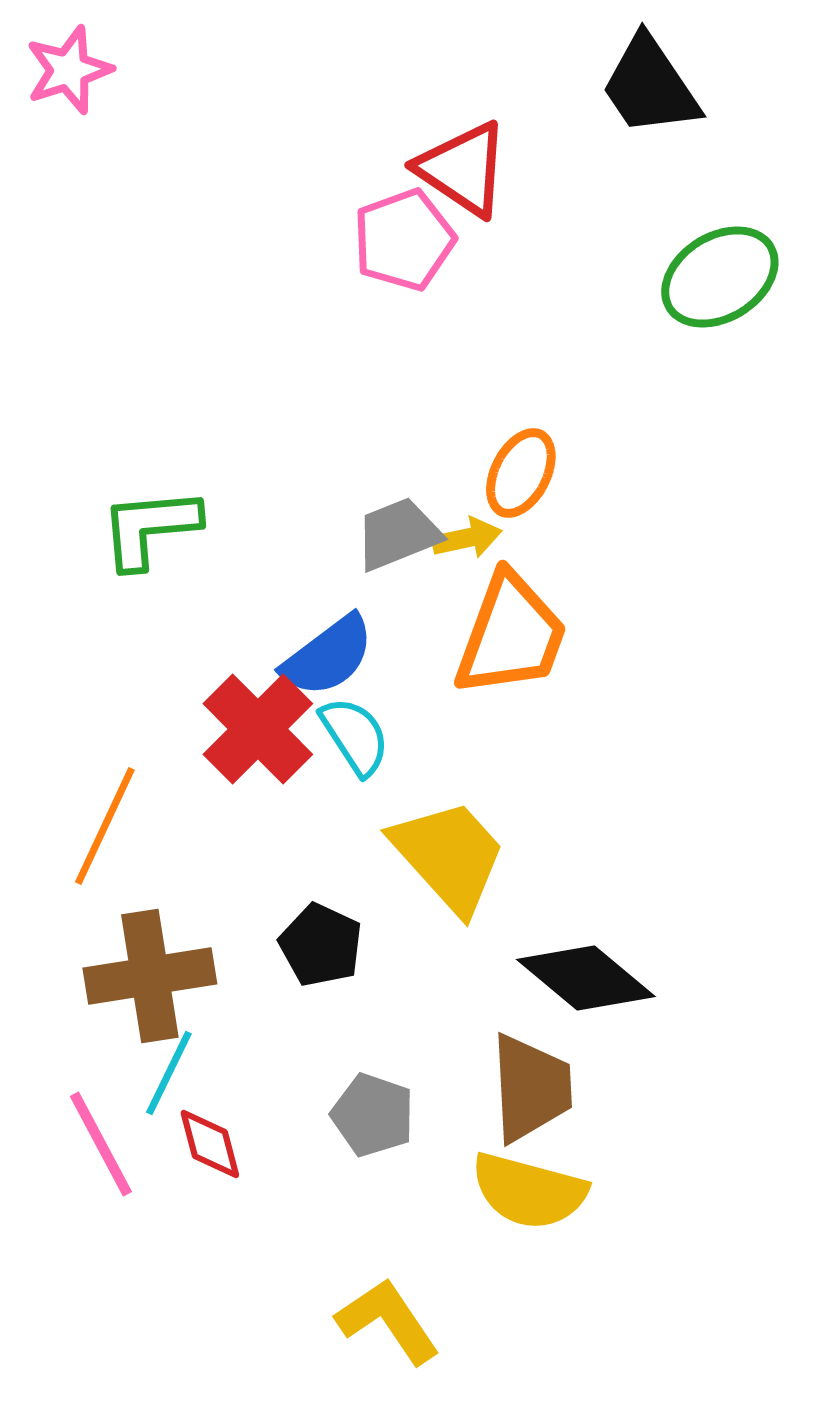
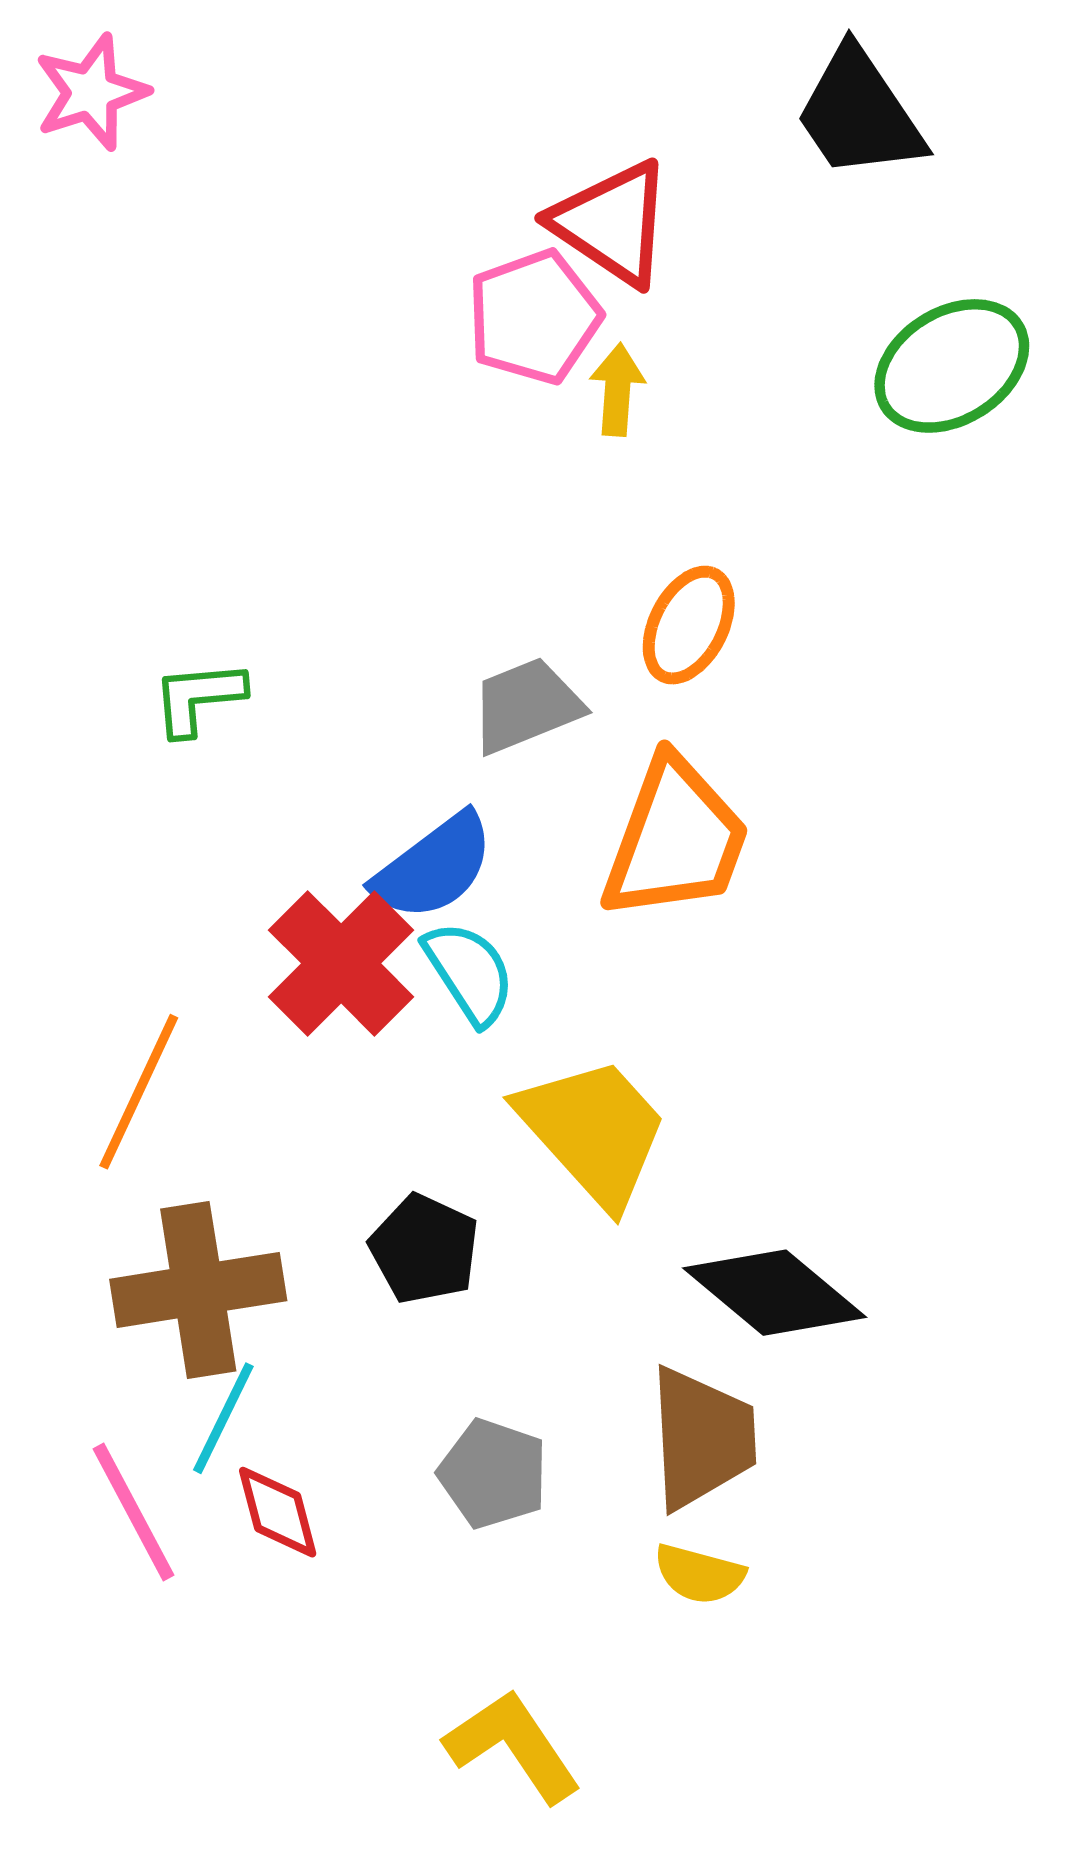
green L-shape: (150, 528) -> (198, 698), size x0.7
yellow arrow: (467, 538) -> (617, 390), moved, turned -74
yellow semicircle: (529, 1191) -> (699, 1574), size x0.6

